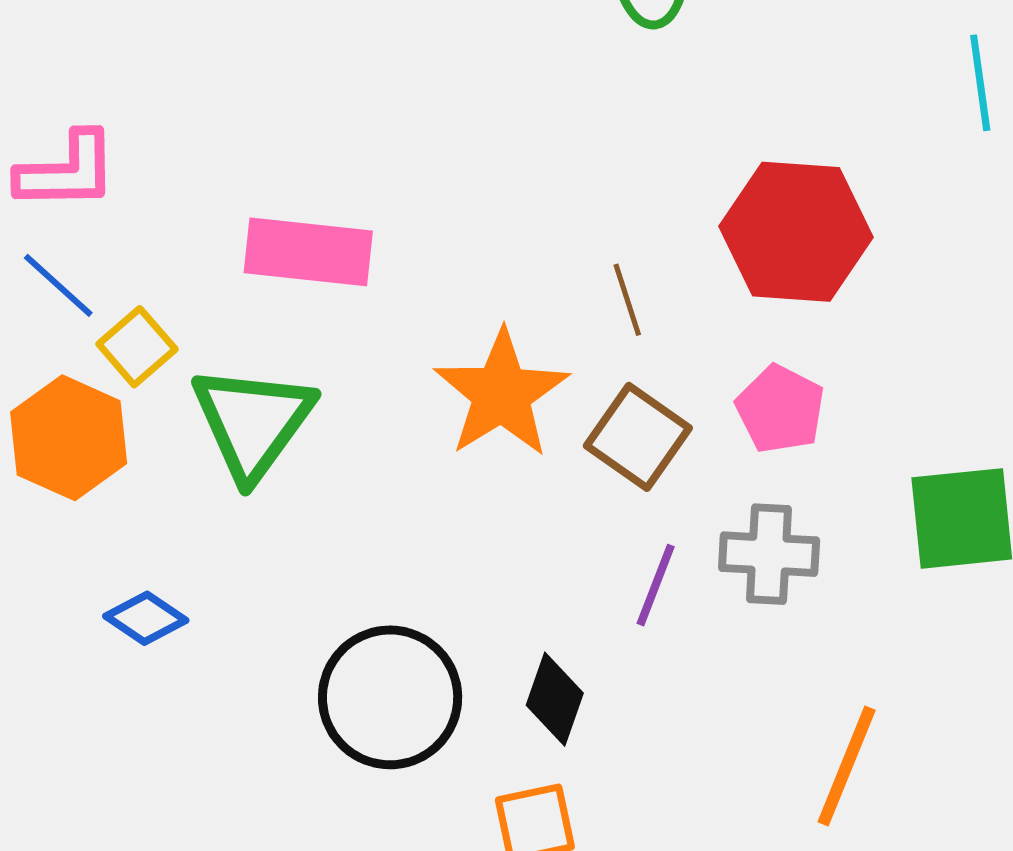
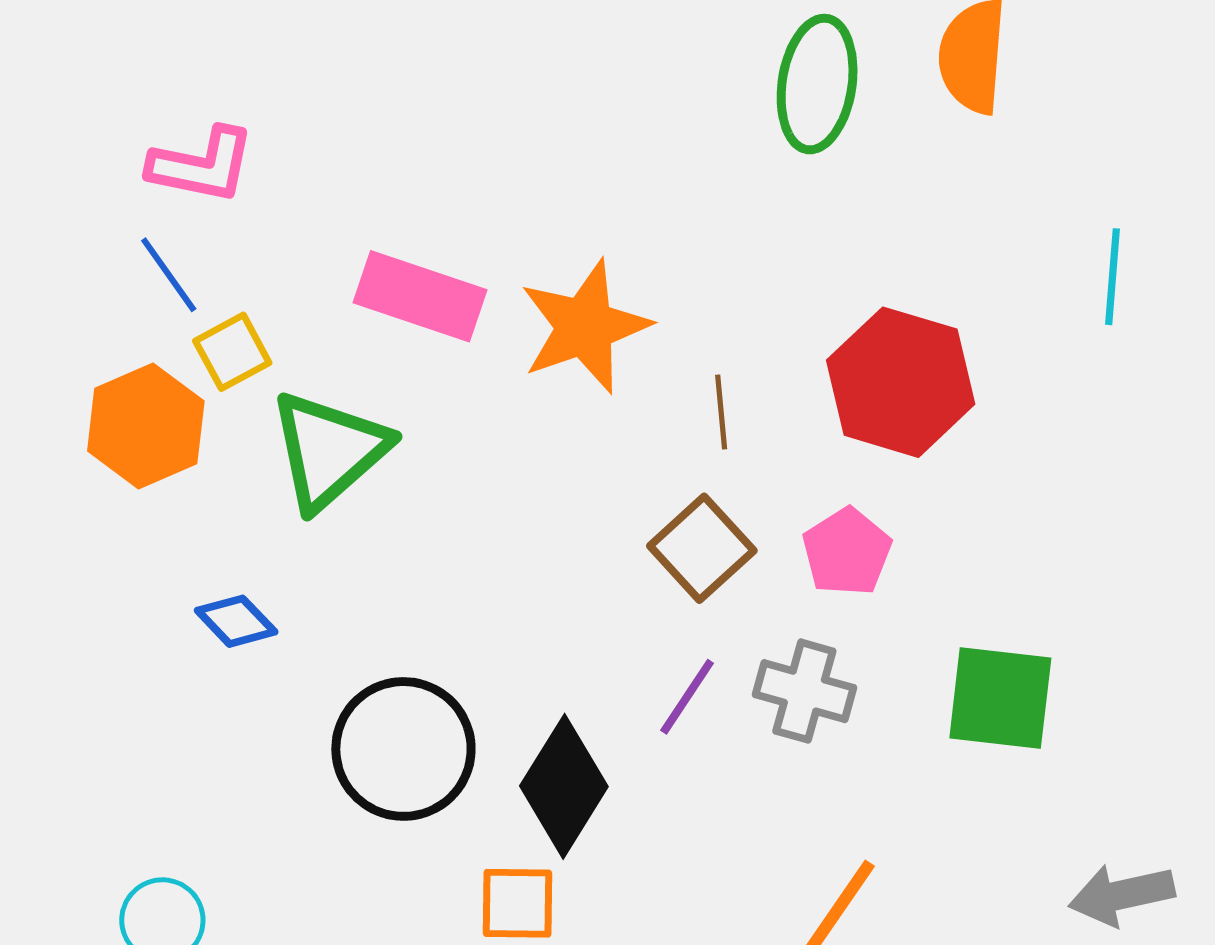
orange star: (501, 394) -> (585, 327), moved
blue diamond: (146, 618) -> (236, 621), moved
black diamond: (555, 699) -> (564, 786), size x1.5

